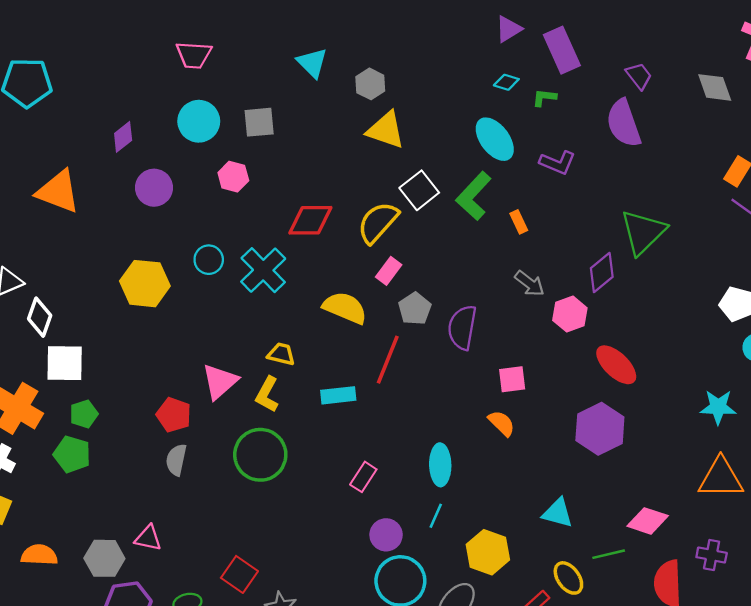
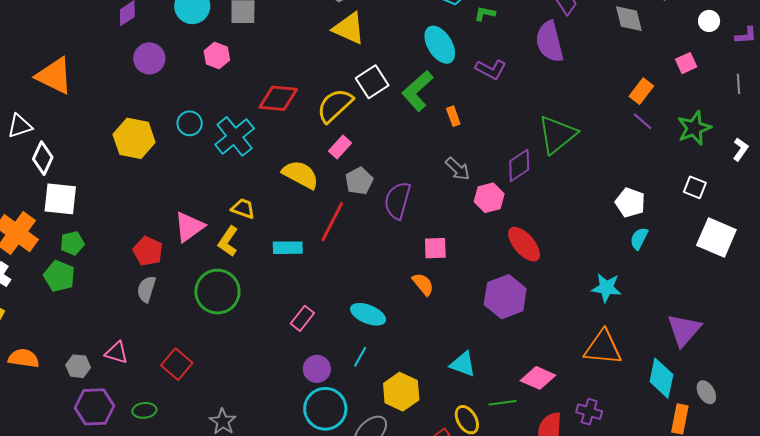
orange triangle: (58, 192) -> (54, 76), moved
cyan ellipse: (440, 465) -> (368, 314), turned -72
gray hexagon: (104, 558) -> (78, 366), size x0.7
red square: (239, 574) -> (177, 364), moved

